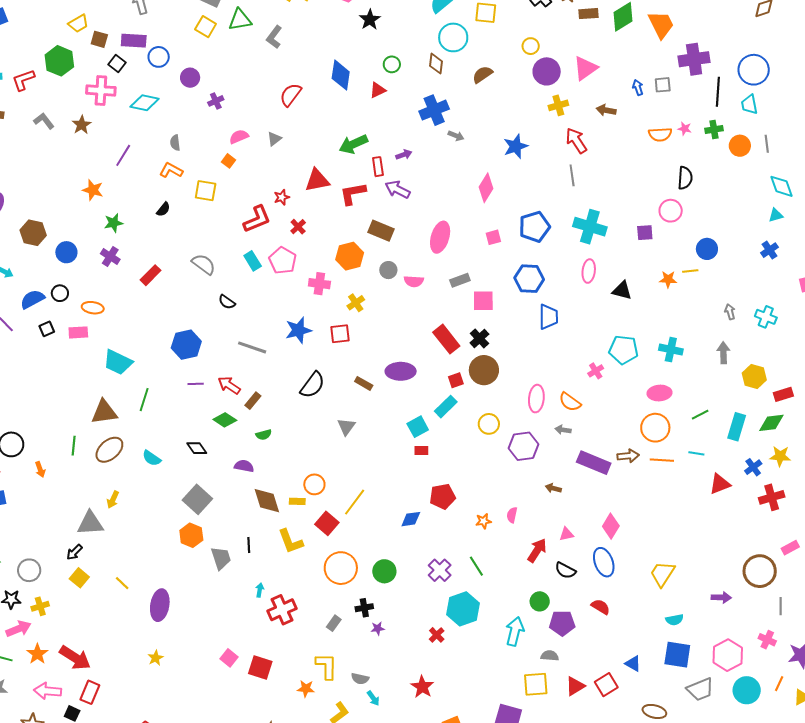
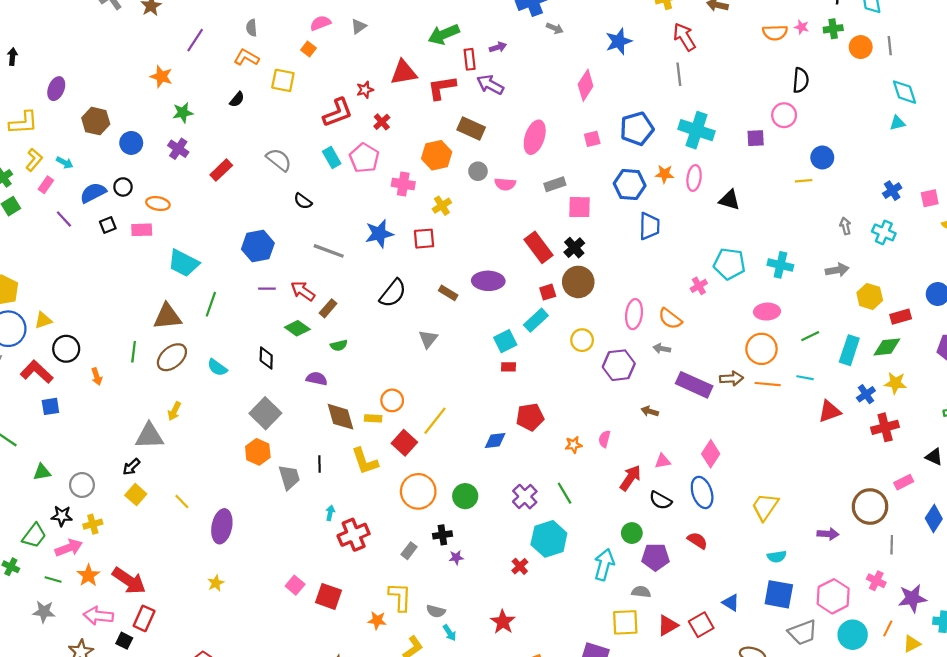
blue cross: (769, 250) -> (892, 191), moved
orange star: (668, 279) -> (664, 174), moved
gray arrow: (723, 353) -> (837, 270), turned 80
black diamond: (197, 448) -> (266, 358), turned 35

